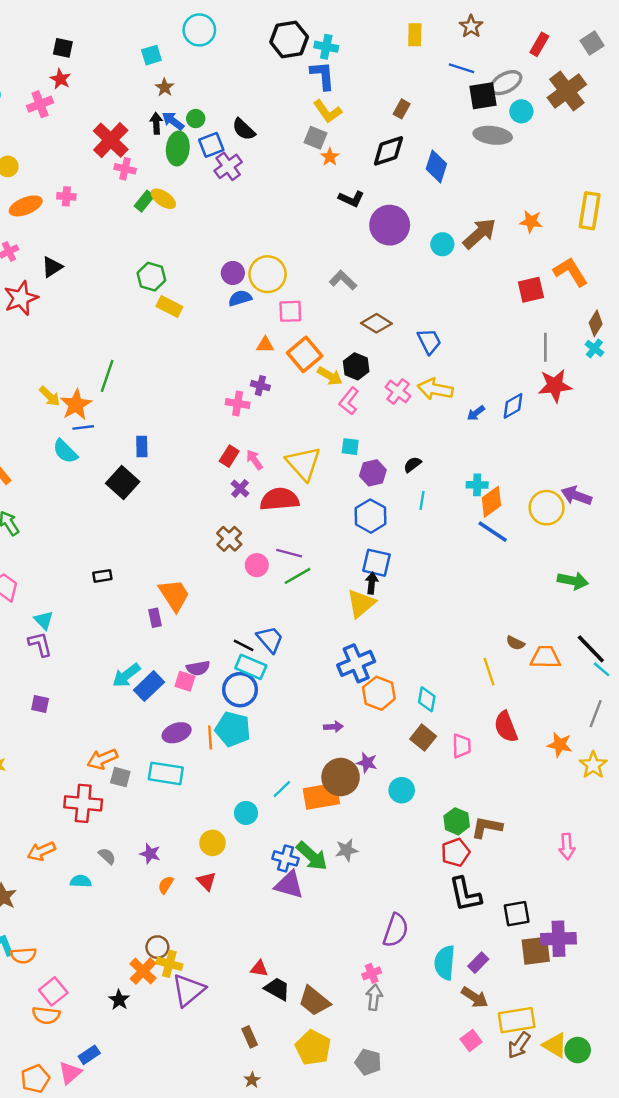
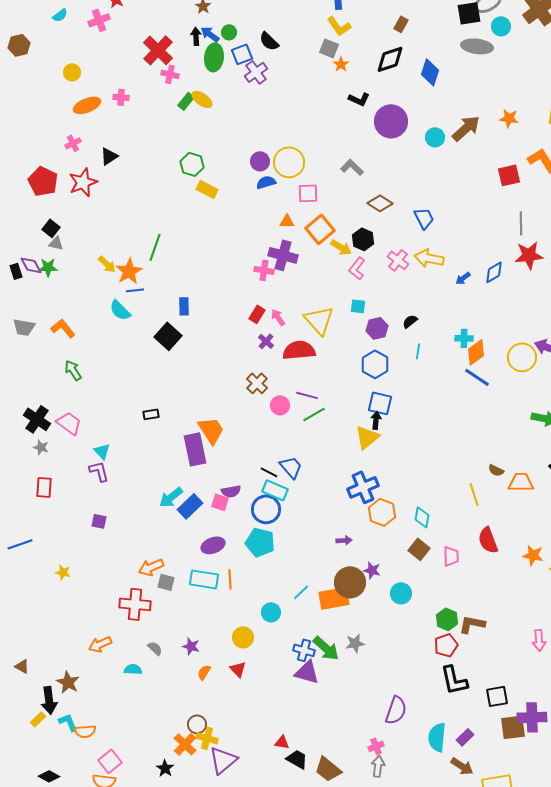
purple cross: (260, 386) -> (283, 255), size x1.8
purple rectangle: (155, 618) -> (195, 449), size x2.0
orange line: (210, 738) -> (230, 579), moved

